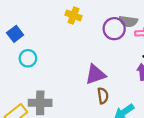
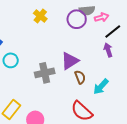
yellow cross: (74, 15) -> (40, 16), turned 32
gray cross: (40, 103) -> (45, 73), moved

